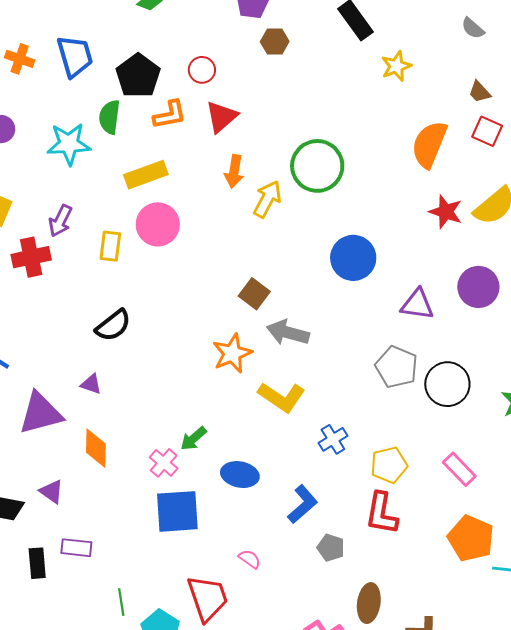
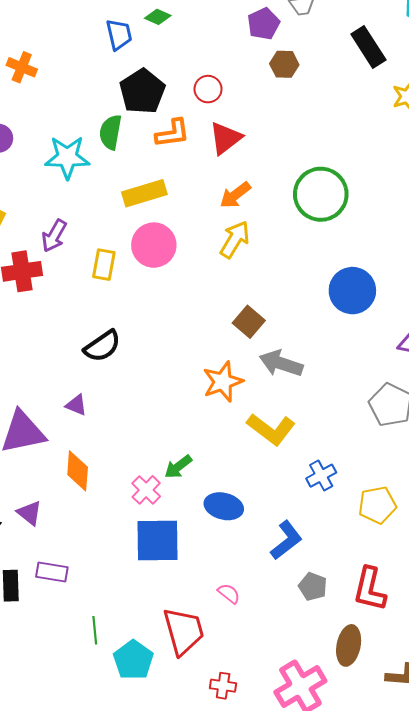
blue trapezoid: (75, 56) -> (119, 35), moved, size x0.7
orange arrow: (234, 171) -> (235, 195), turned 40
yellow arrow: (267, 199) -> (235, 239), moved
red L-shape: (382, 513) -> (370, 589), moved

